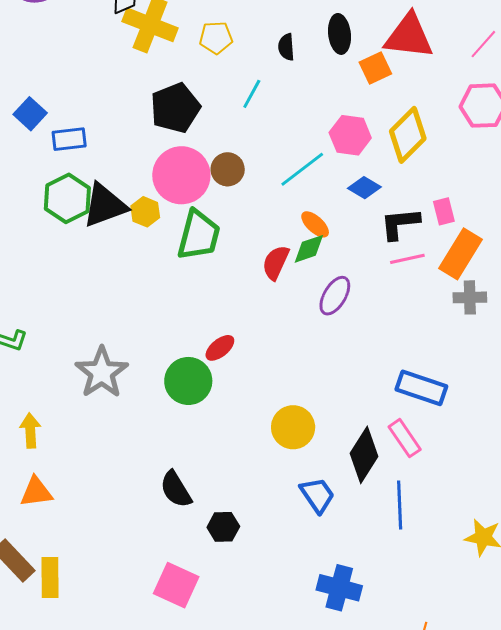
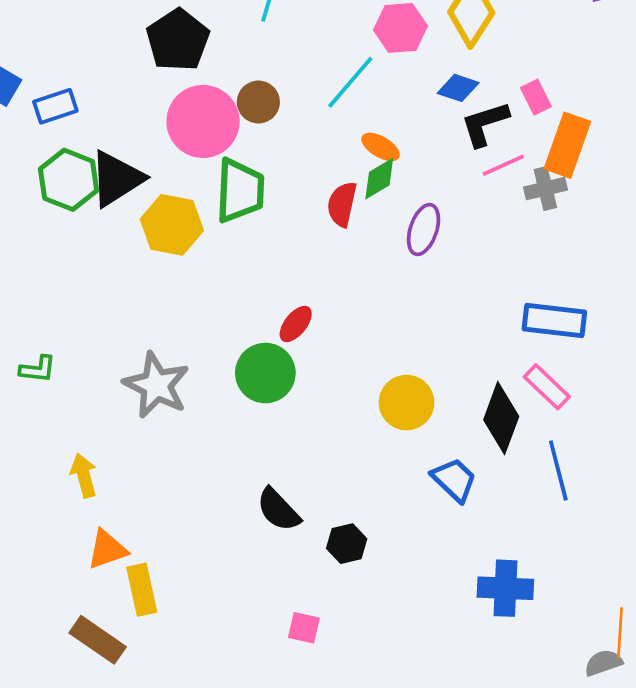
blue diamond: (364, 188) -> (458, 88), moved
yellow hexagon: (145, 212) -> (172, 225), moved, size x1.6
gray cross: (470, 297) -> (545, 189), moved
yellow rectangle: (50, 577) -> (142, 590), moved
pink square: (176, 585) -> (304, 628), size x0.6

